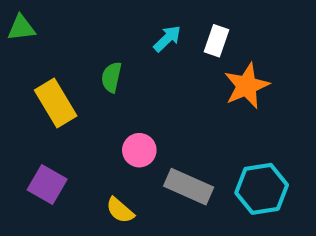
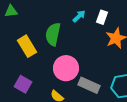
green semicircle: (111, 77) -> (53, 34), size x1.6
pink circle: (139, 150) -> (66, 68), size x1.6

